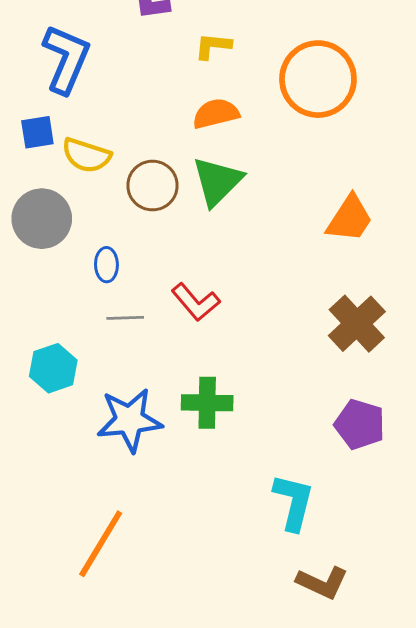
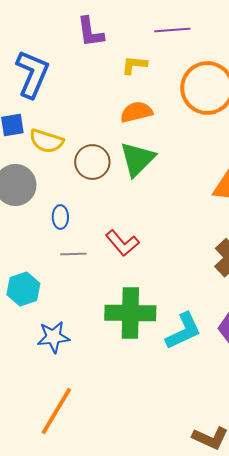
green cross: (207, 403) -> (130, 313), size x1.4
blue star: (129, 420) -> (53, 337), moved, size x0.7
cyan L-shape: (294, 502) -> (183, 331), moved, turned 51

